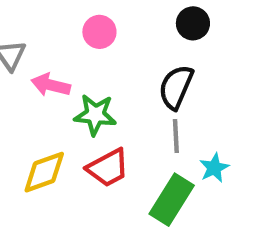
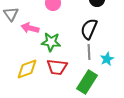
red trapezoid: (108, 168) -> (57, 67), turned 35
cyan star: (214, 168) -> (107, 59), moved

